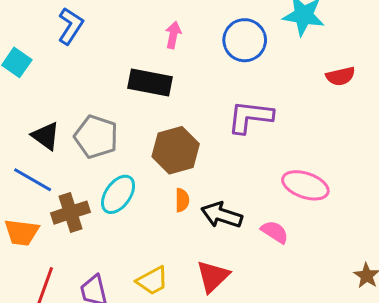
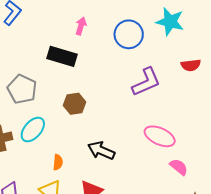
purple L-shape: (250, 117) -> (146, 82), moved, turned 144
brown hexagon: (176, 150) -> (75, 104), size x0.7
orange semicircle: (182, 200) -> (58, 162), moved
pink semicircle: (275, 232) -> (179, 167), moved

